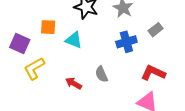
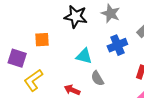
cyan triangle: (74, 40) -> (84, 56), moved

